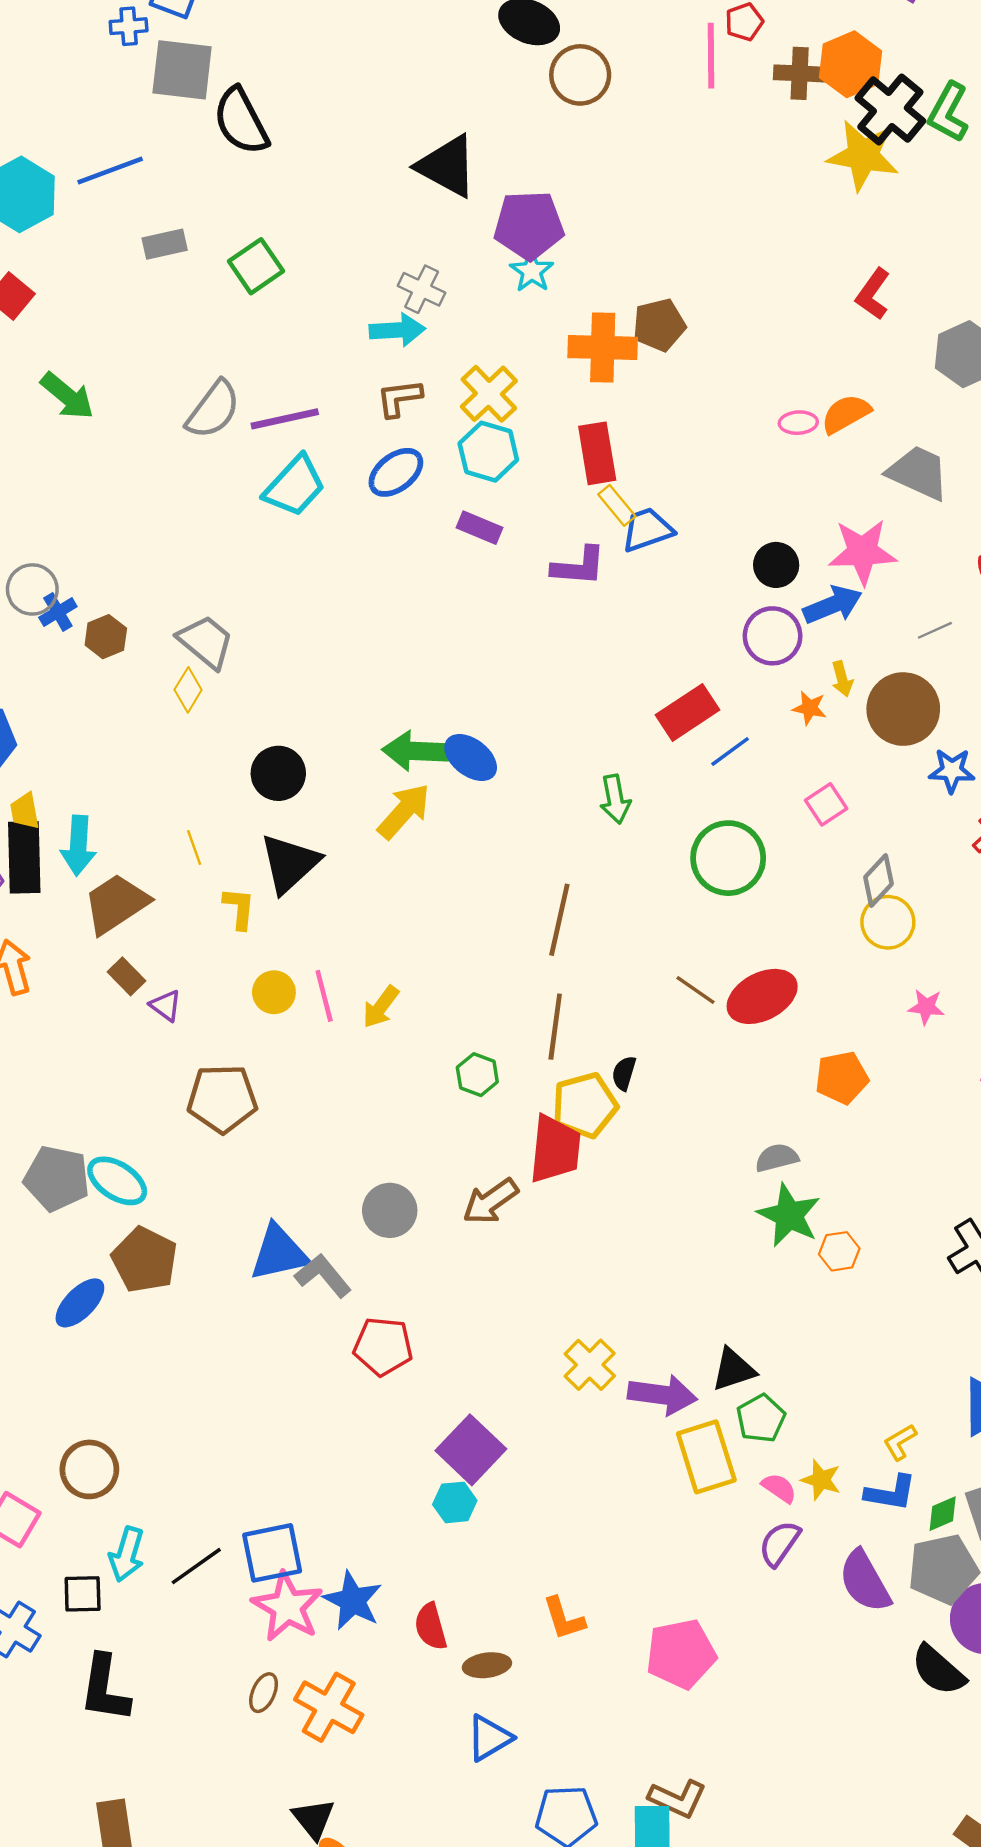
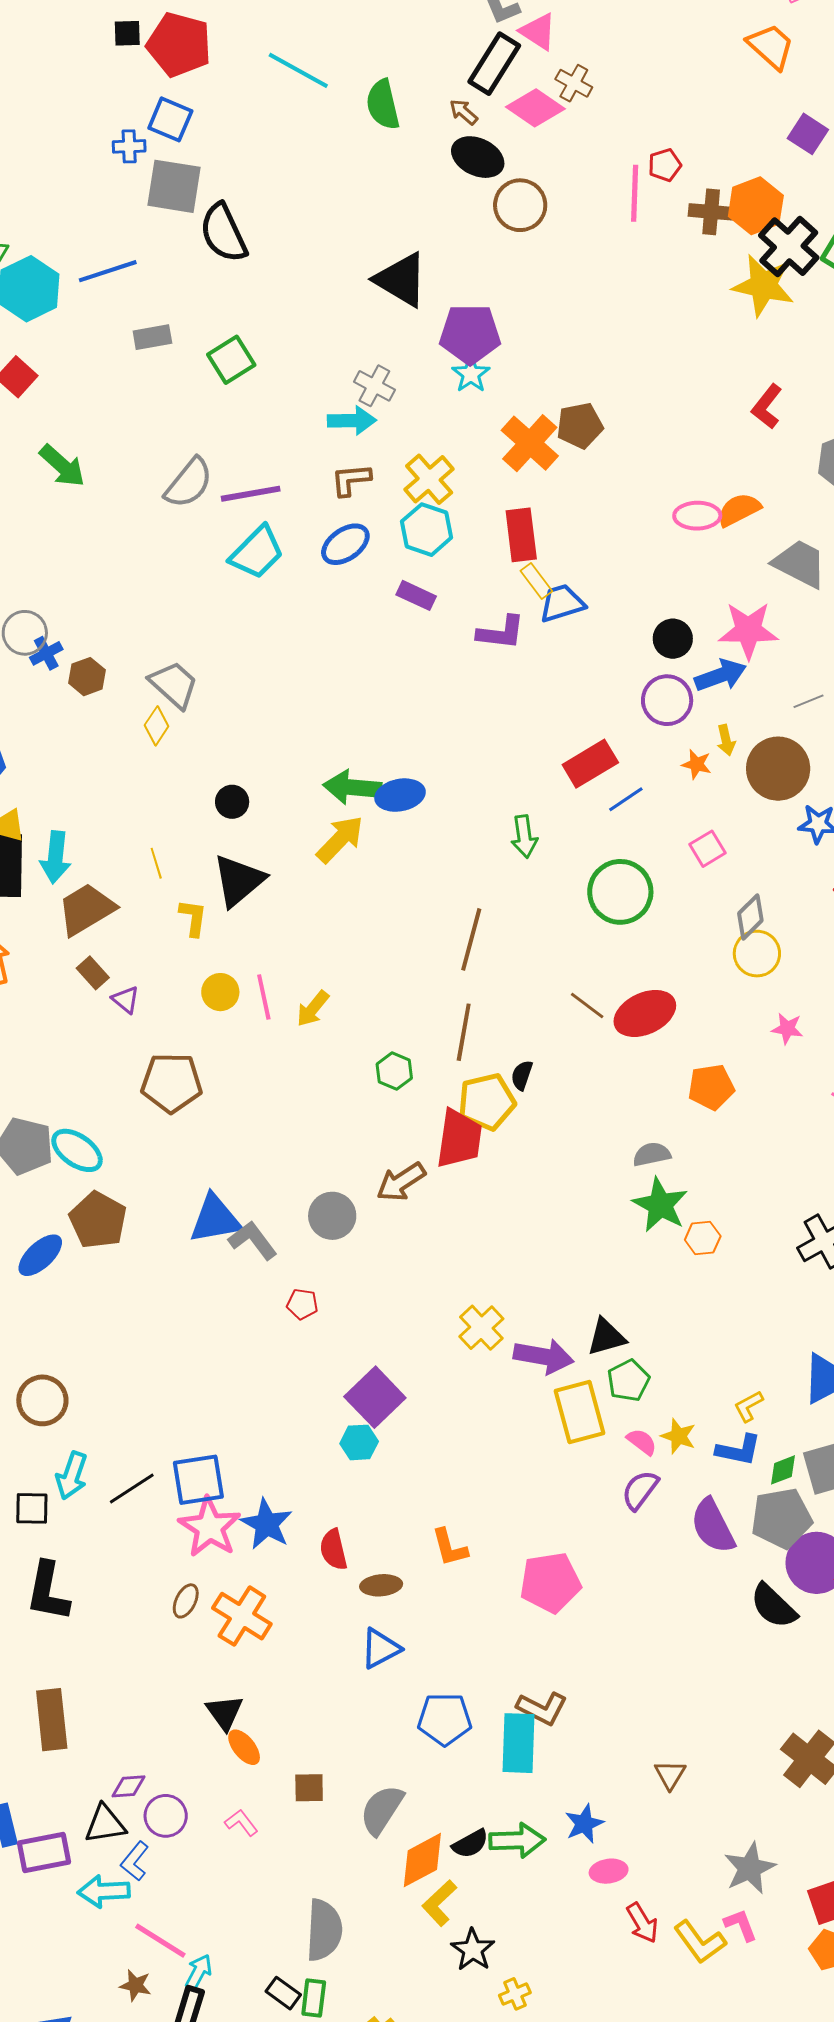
orange cross: (603, 347) -> (530, 443), turned 38
pink ellipse: (798, 423) -> (697, 516), size x1.4
blue ellipse: (471, 758) -> (400, 795), turned -51
black circle: (278, 773) -> (232, 802), size x0.7
gray circle: (390, 1210) -> (332, 1216), moved
red pentagon: (383, 1346) -> (302, 1304), size x0.6

